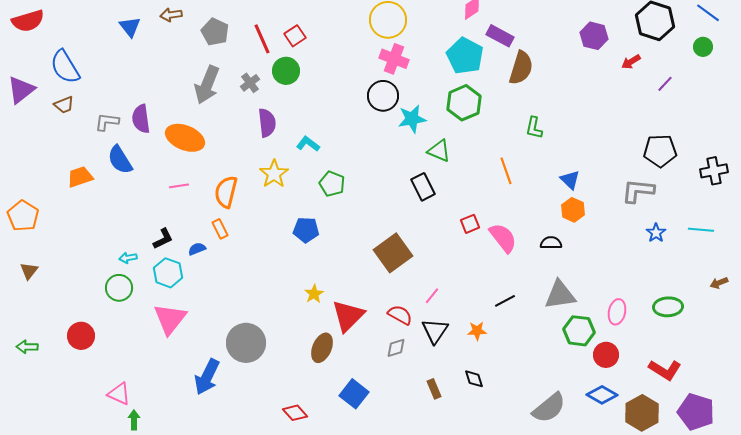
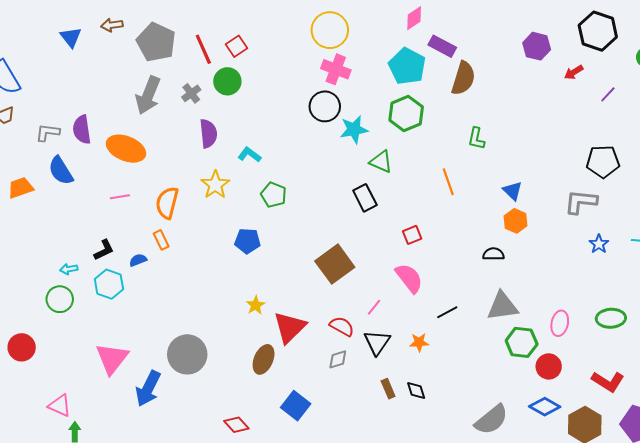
gray pentagon: (215, 32) -> (156, 42), size x1.4
pink semicircle: (503, 238) -> (409, 278), moved
pink triangle: (170, 319) -> (112, 358), moved
brown rectangle: (434, 389) -> (388, 389), moved

